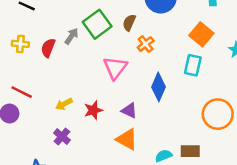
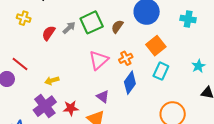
orange square: (201, 34) -> (156, 46), moved
yellow cross: (20, 44) -> (24, 18), moved
orange cross: (146, 44) -> (126, 58), moved
red star: (93, 110) -> (71, 108), moved
purple cross: (62, 137) -> (45, 106), size x1.6

